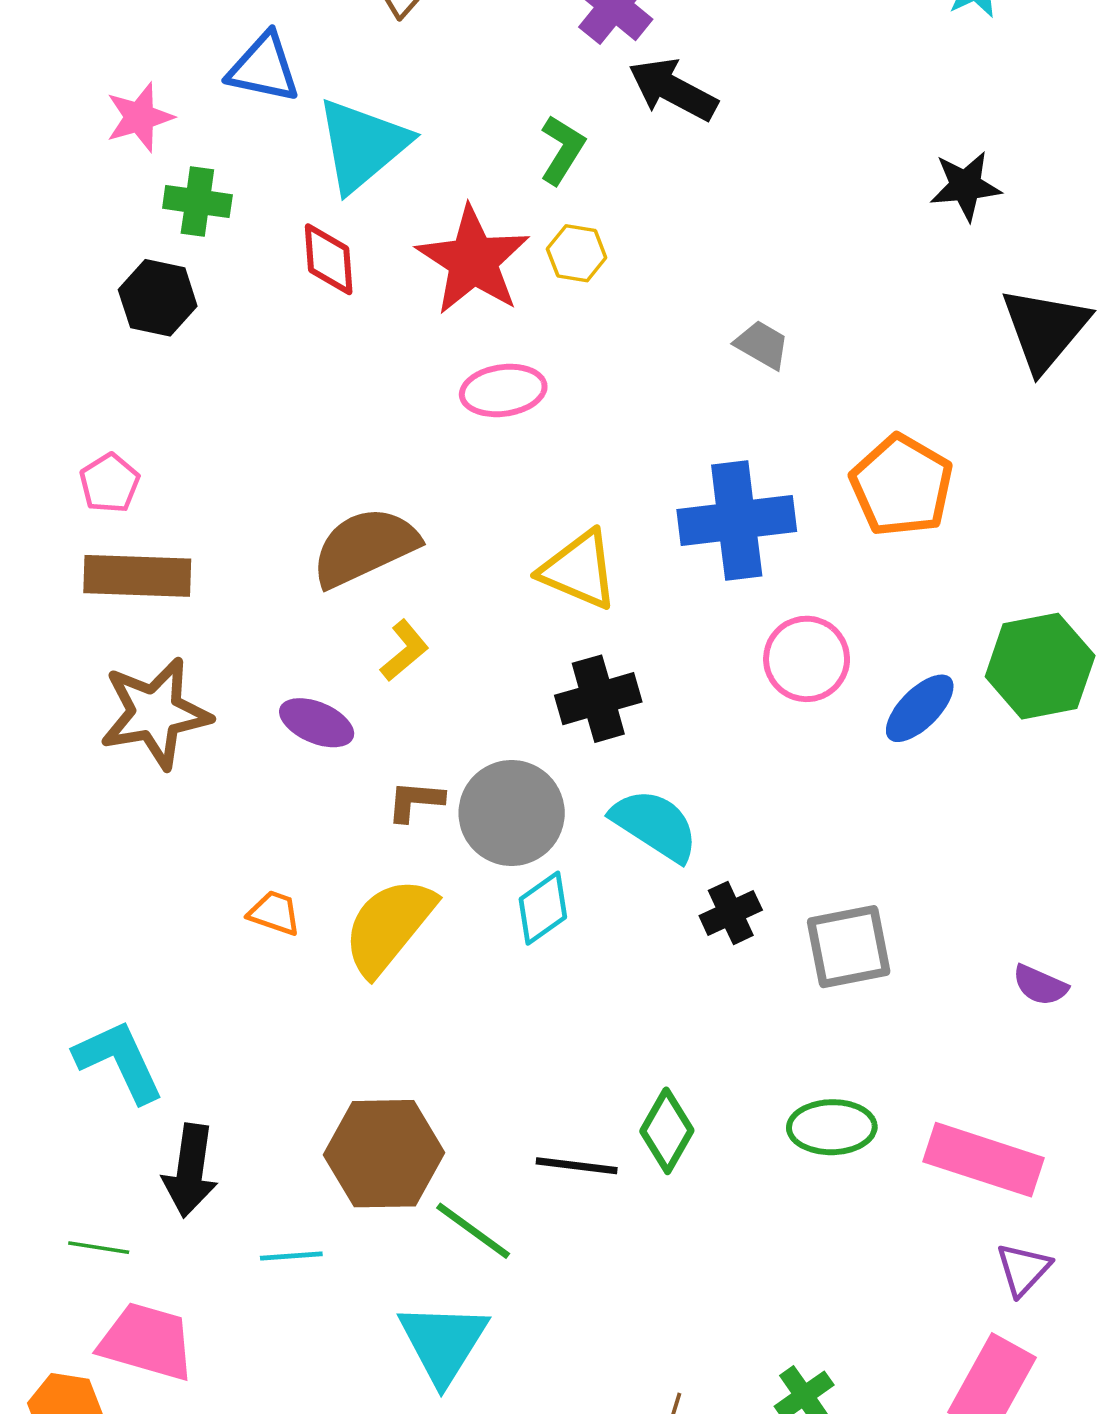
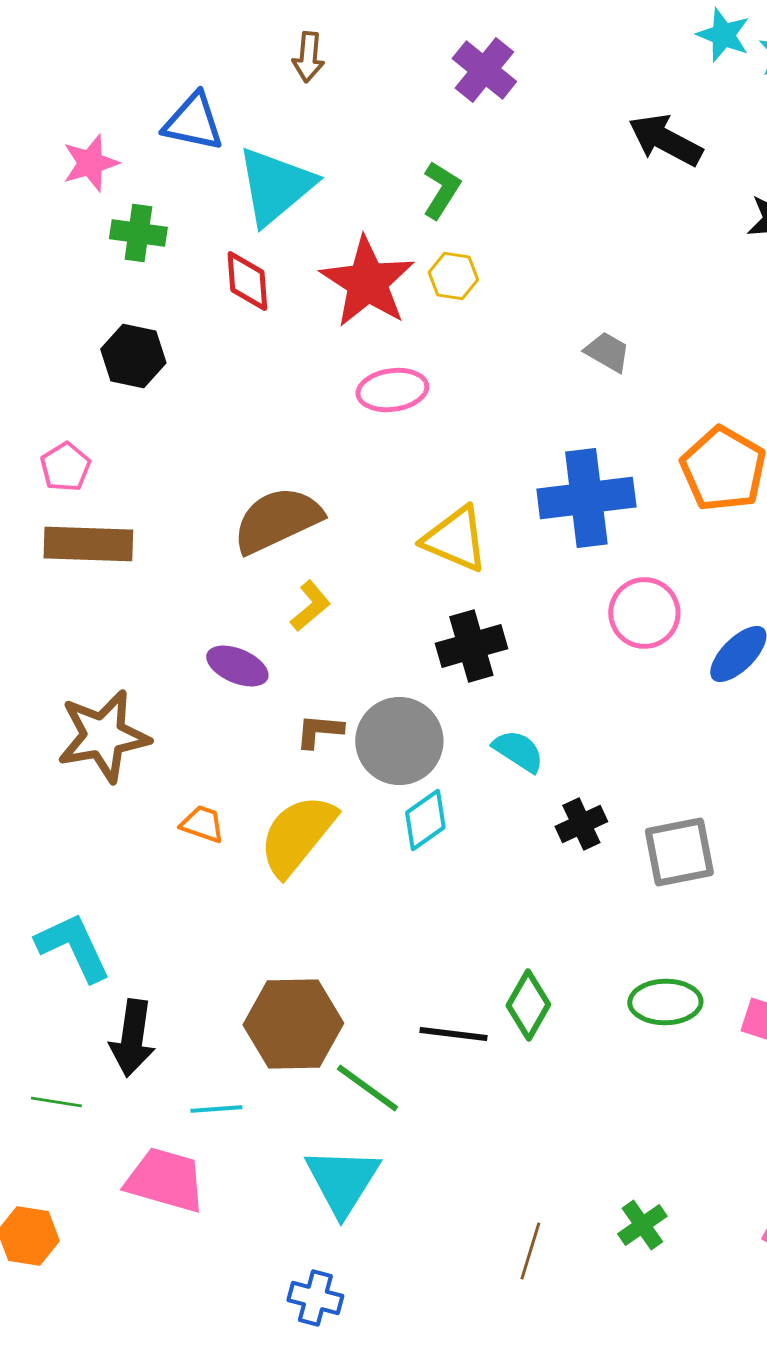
black arrow: (673, 90) -> (665, 140), moved
black hexagon: (158, 298) -> (133, 356), moved
brown star: (155, 713) -> (103, 736), moved
cyan semicircle: (655, 825) -> (518, 751), size x0.7
pink trapezoid: (147, 1341) -> (165, 1180), moved

